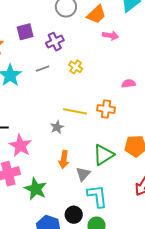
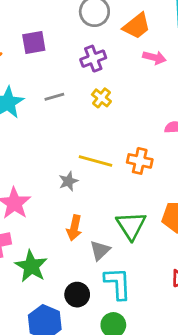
purple cross: (55, 42) -> (93, 59), moved
green triangle: (103, 155) -> (131, 226), turned -35
black circle: (74, 215) -> (77, 295), moved

